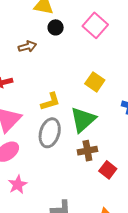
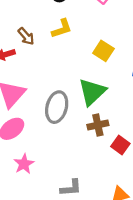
brown arrow: (27, 46) -> (26, 36), moved, turned 66
yellow L-shape: (50, 102) -> (62, 29), moved

